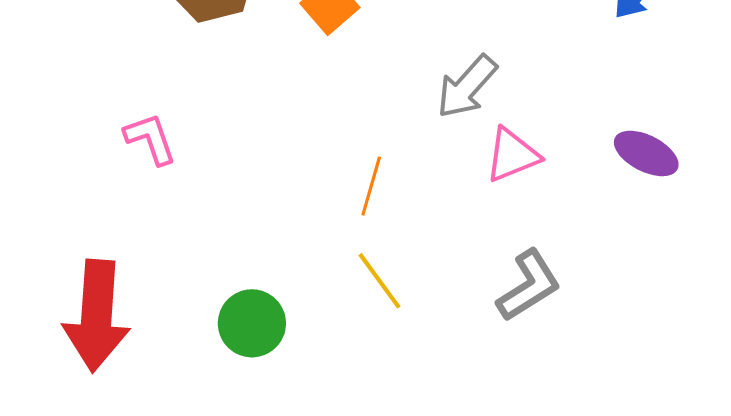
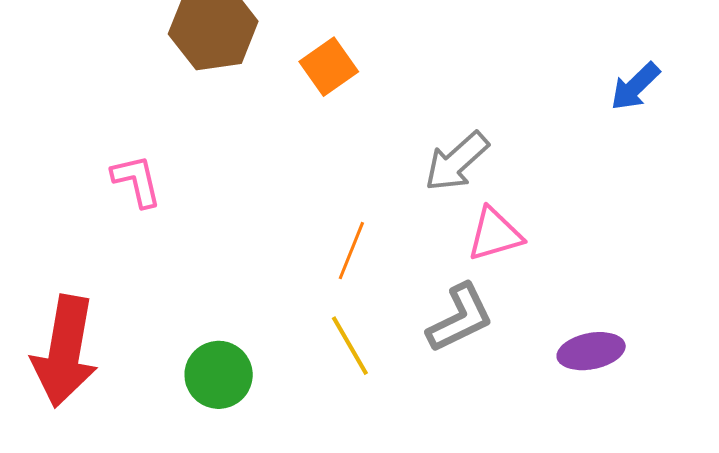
purple ellipse: (646, 153) -> (591, 351), moved, turned -44
gray L-shape: (529, 286) -> (460, 318), moved

